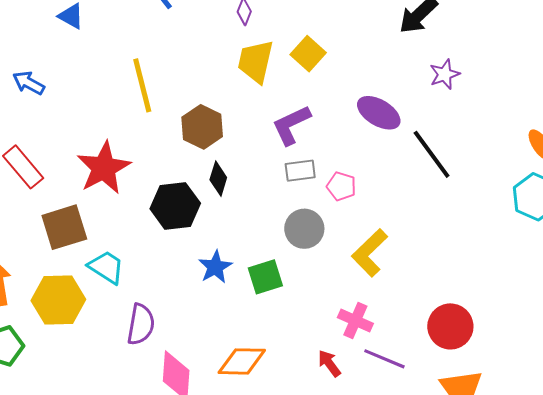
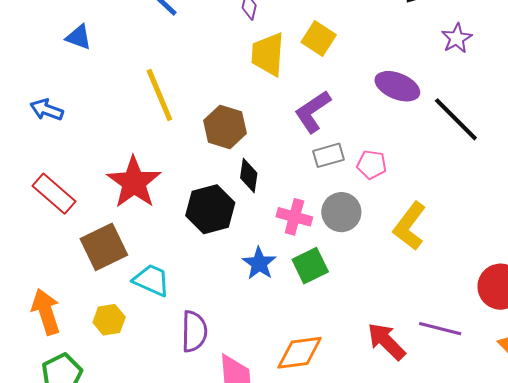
yellow hexagon: (58, 300) -> (109, 320), size x0.6
pink cross: (355, 320) -> (294, 217), moved
red arrow: (329, 363) -> (386, 341), size x1.5

